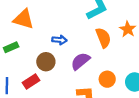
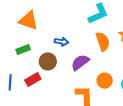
green rectangle: (11, 47) -> (23, 49), moved

